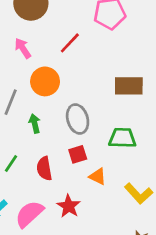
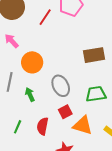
red line: (70, 43) -> (45, 17), moved
red semicircle: (44, 168) -> (43, 126), turned 30
orange triangle: (98, 176) -> (83, 125), size x1.5

